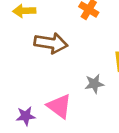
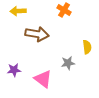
purple star: (26, 116) -> (14, 70), moved

